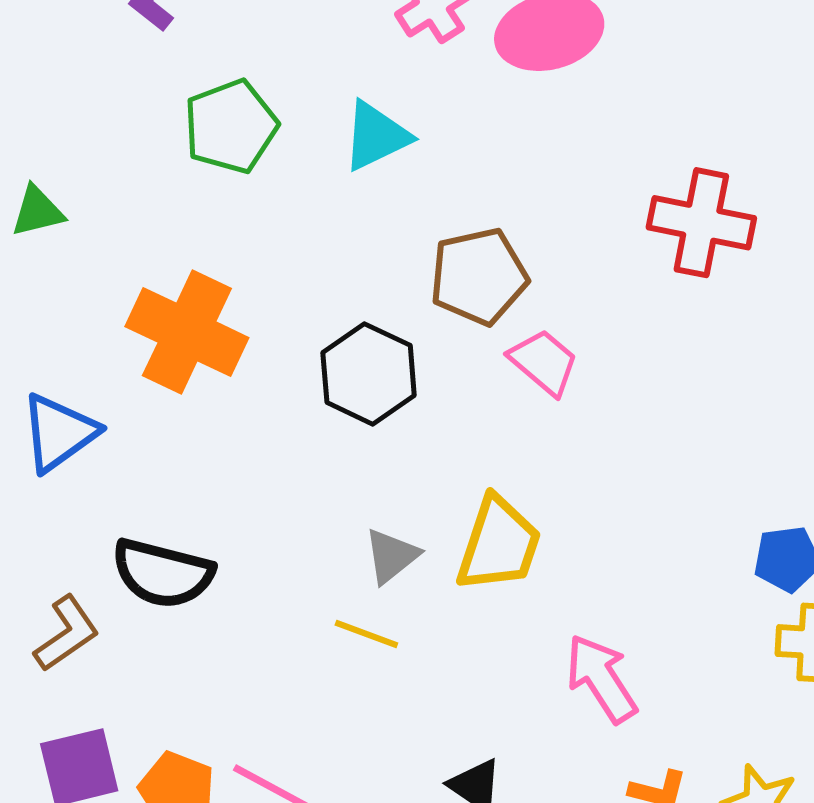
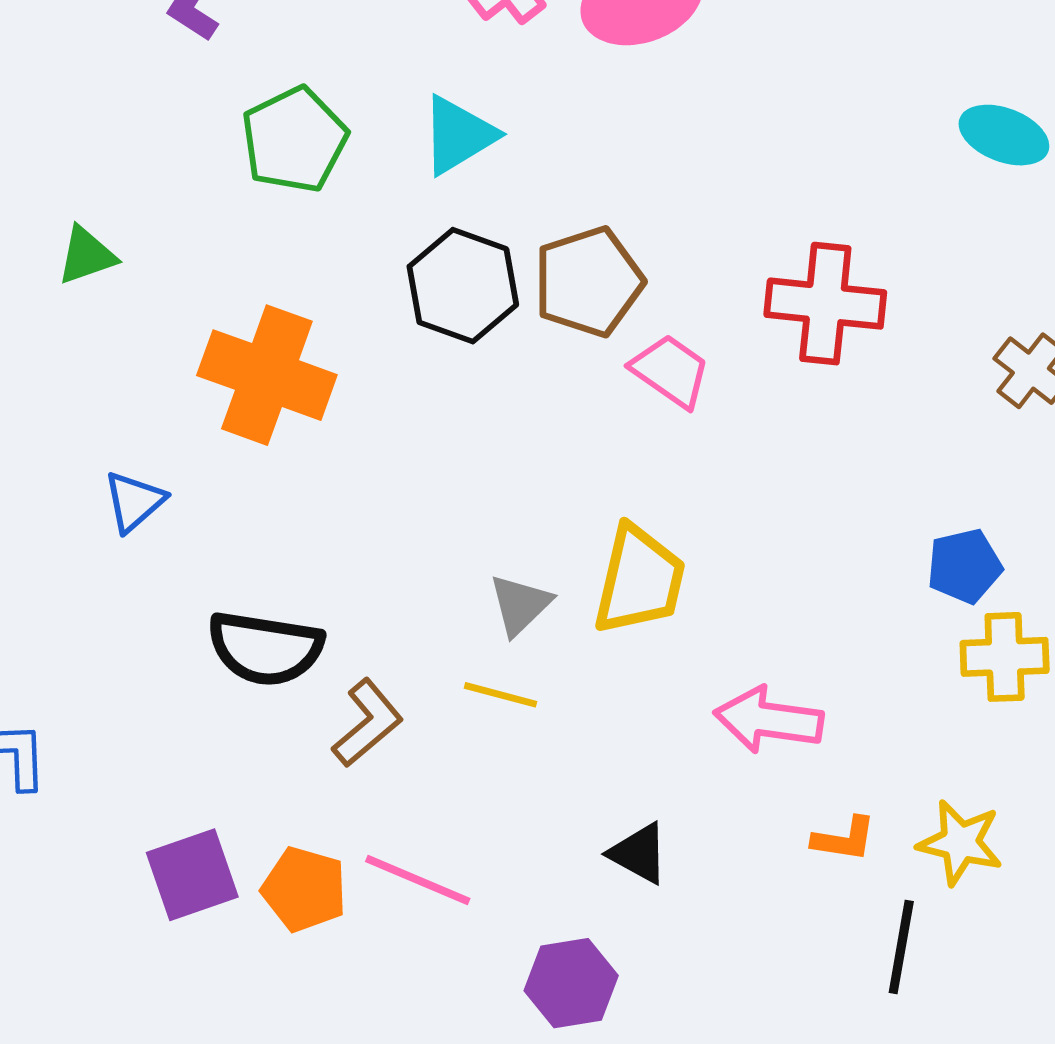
red cross: (701, 223) -> (825, 304), moved
black hexagon: (369, 374) -> (463, 286), moved
blue triangle: (59, 433) -> (134, 502), size x0.7
brown L-shape: (67, 634) -> (368, 723), moved
pink arrow: (601, 679) -> (769, 720), turned -44

